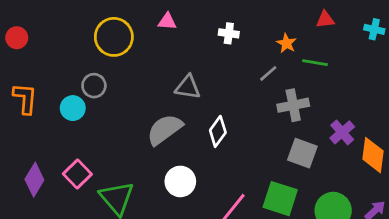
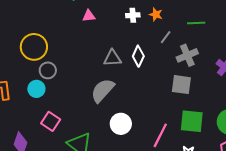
yellow circle: (114, 37) -> (34, 47), moved
orange star: (286, 43) -> (156, 14), moved
white diamond: (218, 131) -> (138, 56), moved
gray square: (302, 153) -> (181, 85), moved
pink square: (77, 174) -> (51, 121), moved

